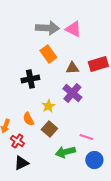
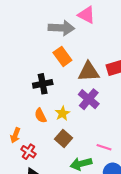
pink triangle: (73, 29) -> (86, 15), moved
brown triangle: (72, 68) -> (89, 72), size x1.5
orange semicircle: (28, 119) -> (41, 116), moved

